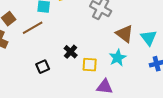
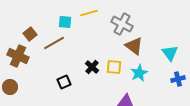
brown triangle: (125, 34) -> (134, 46), moved
yellow square: (90, 65) -> (114, 67), moved

